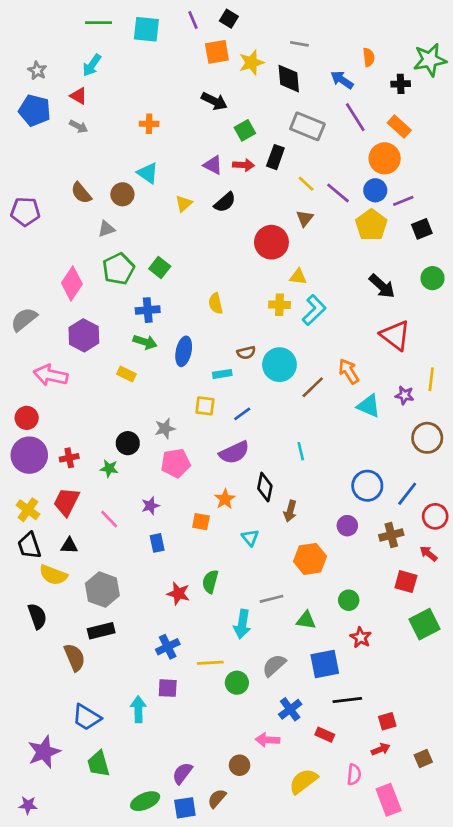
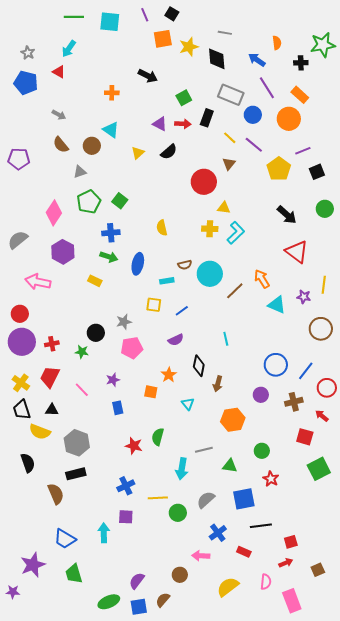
black arrow: (214, 101) -> (148, 76), moved
gray arrow: (79, 126) -> (59, 115), moved
blue circle: (375, 190) -> (253, 115), moved
purple semicircle: (234, 452) -> (176, 340), size x0.7
purple star: (28, 805) -> (13, 592), moved

